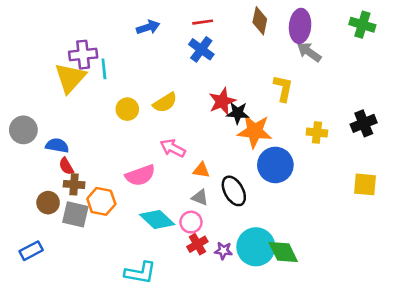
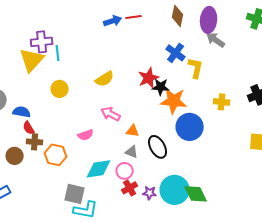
blue arrow: (148, 27) -> (113, 21), moved
blue cross: (201, 49) -> (176, 53), moved
yellow circle: (127, 109) -> (60, 89), moved
pink semicircle: (140, 175) -> (86, 135), size x0.7
gray square: (75, 214) -> (75, 194), moved
cyan diamond: (157, 220) -> (99, 169), turned -52

